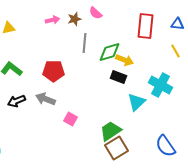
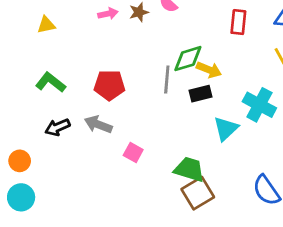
red rectangle: (146, 26) -> (238, 22), size x0.7
gray line: (84, 43) -> (167, 80), moved
black rectangle: (118, 77) -> (201, 94), turned -35
green trapezoid: (110, 131) -> (189, 169), turned 50

